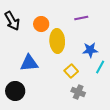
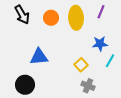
purple line: (81, 18) -> (101, 12), moved, turned -56
yellow ellipse: (57, 41) -> (76, 18), moved

